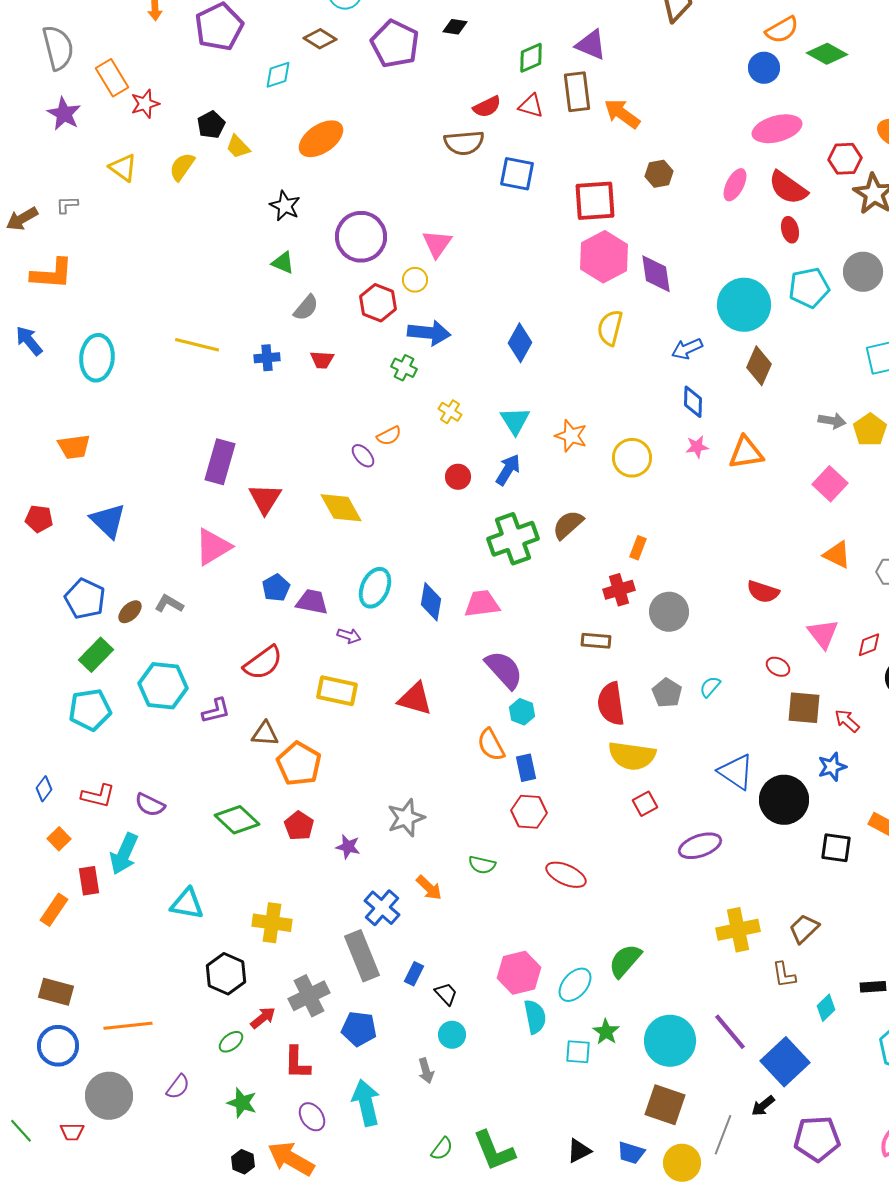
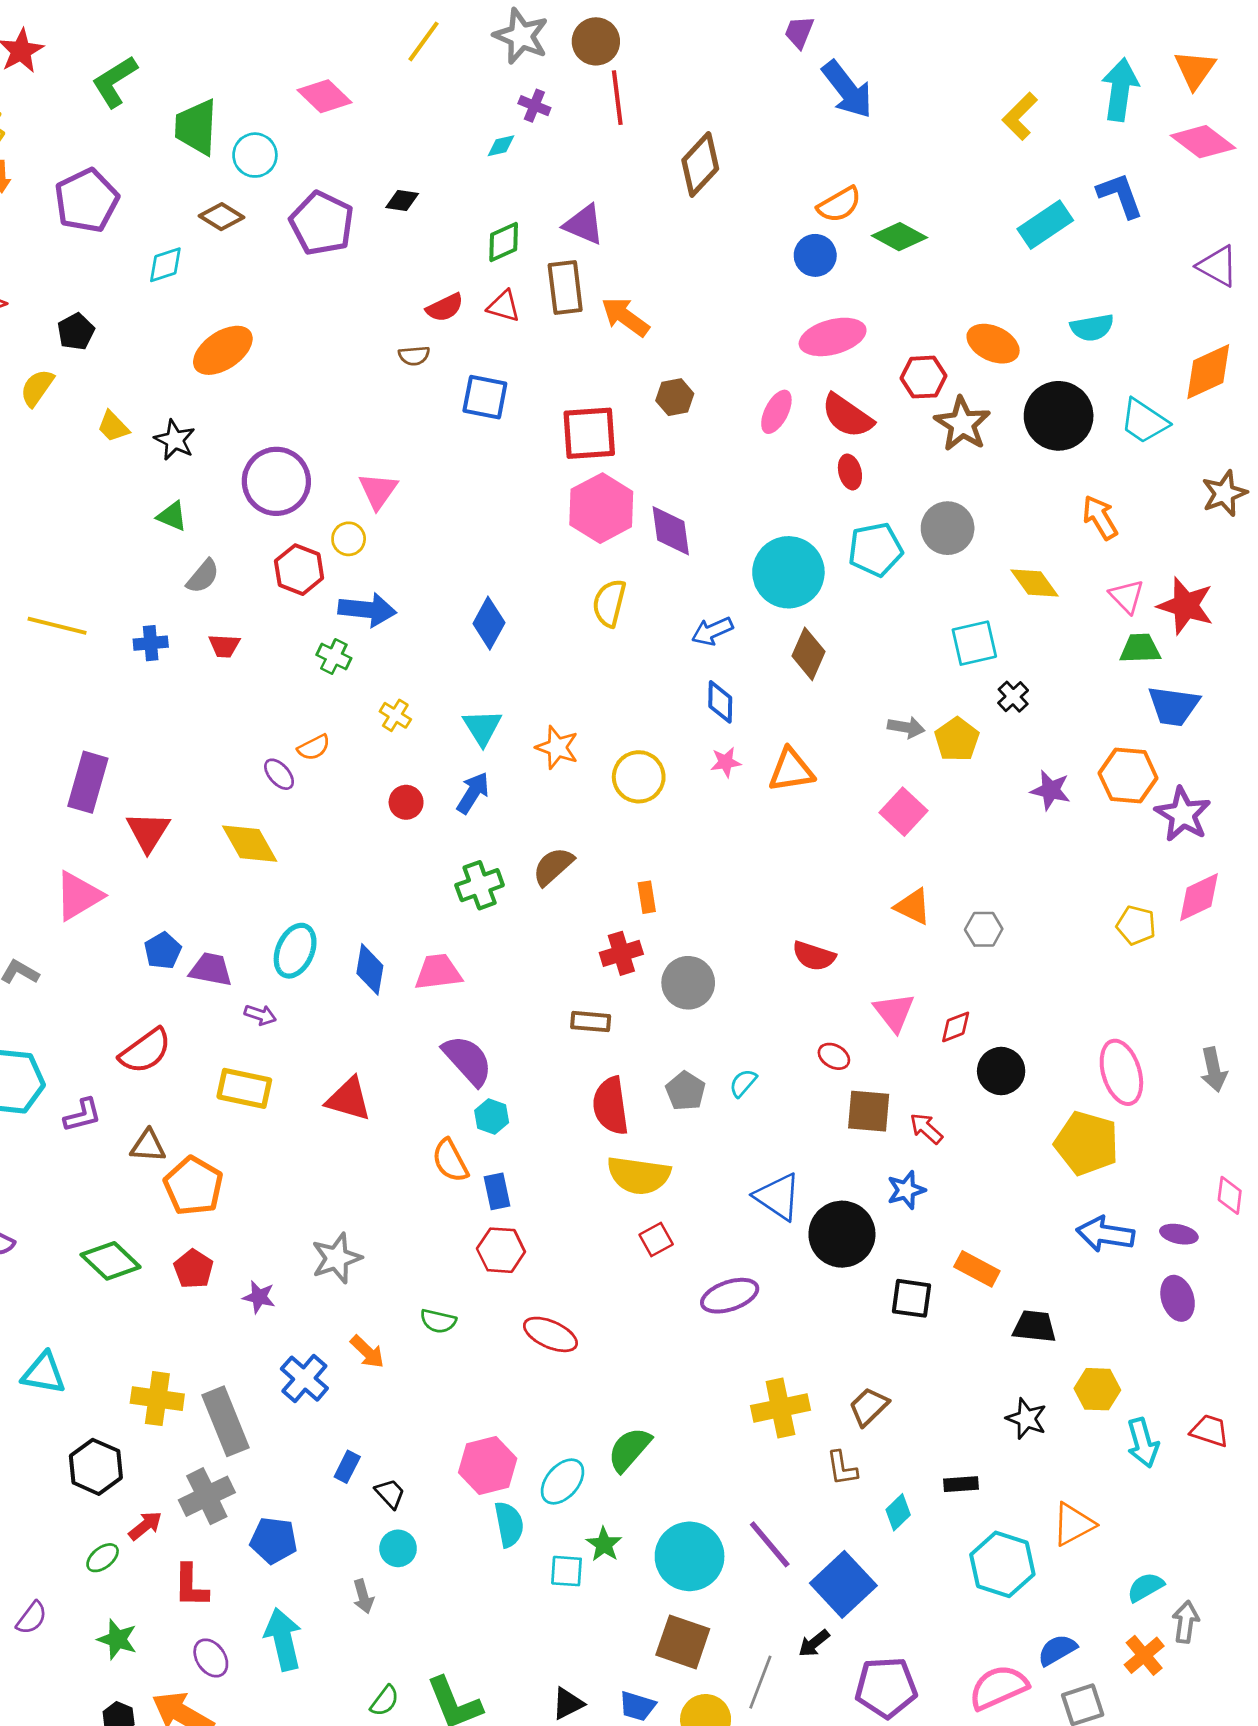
brown semicircle: (464, 143) -> (414, 356), size x0.6
yellow trapezoid: (238, 147) -> (113, 427), moved
green cross: (513, 539) -> (480, 885), size x0.7
orange rectangle: (638, 548) -> (647, 897), turned -30
gray rectangle: (362, 956) -> (226, 1421), moved

